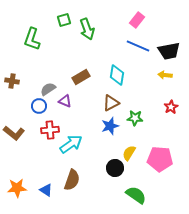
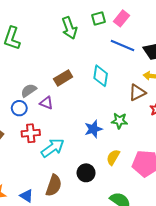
green square: (64, 20) -> (99, 18), moved
brown triangle: (111, 103) -> (137, 93), moved
black circle: (115, 168) -> (86, 173), moved

